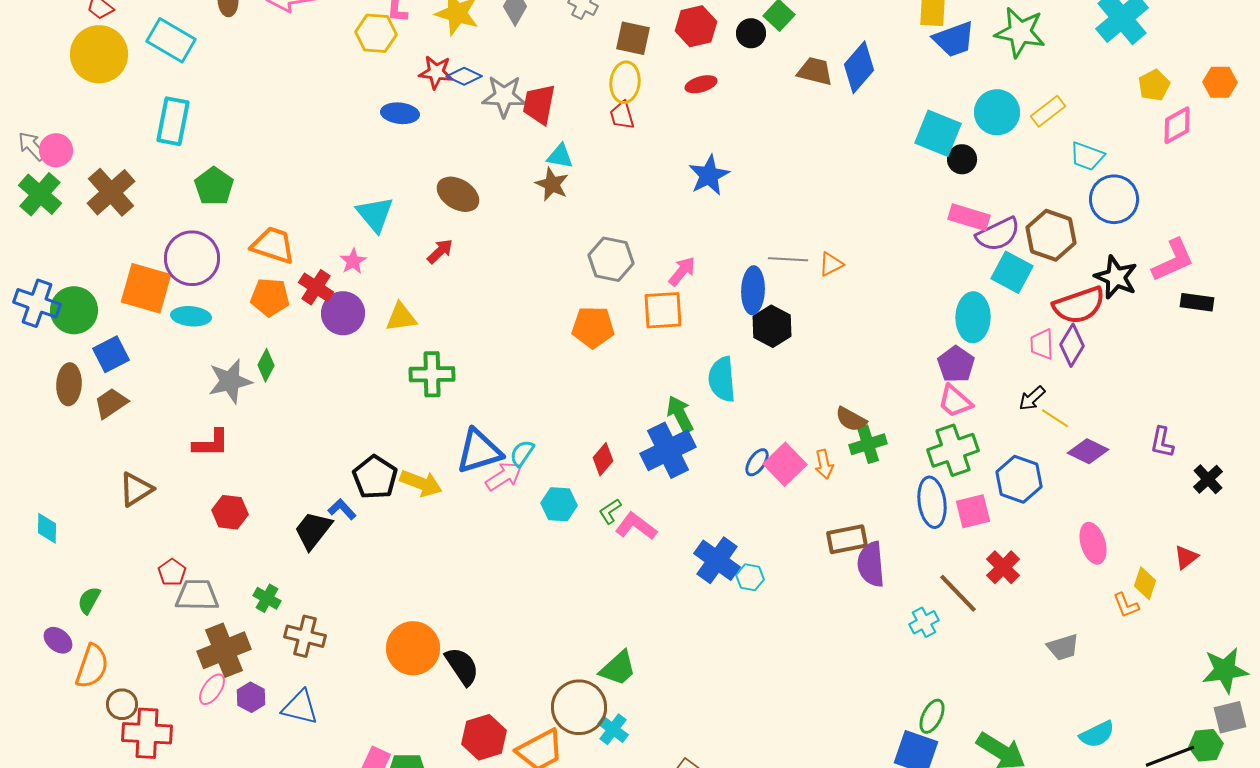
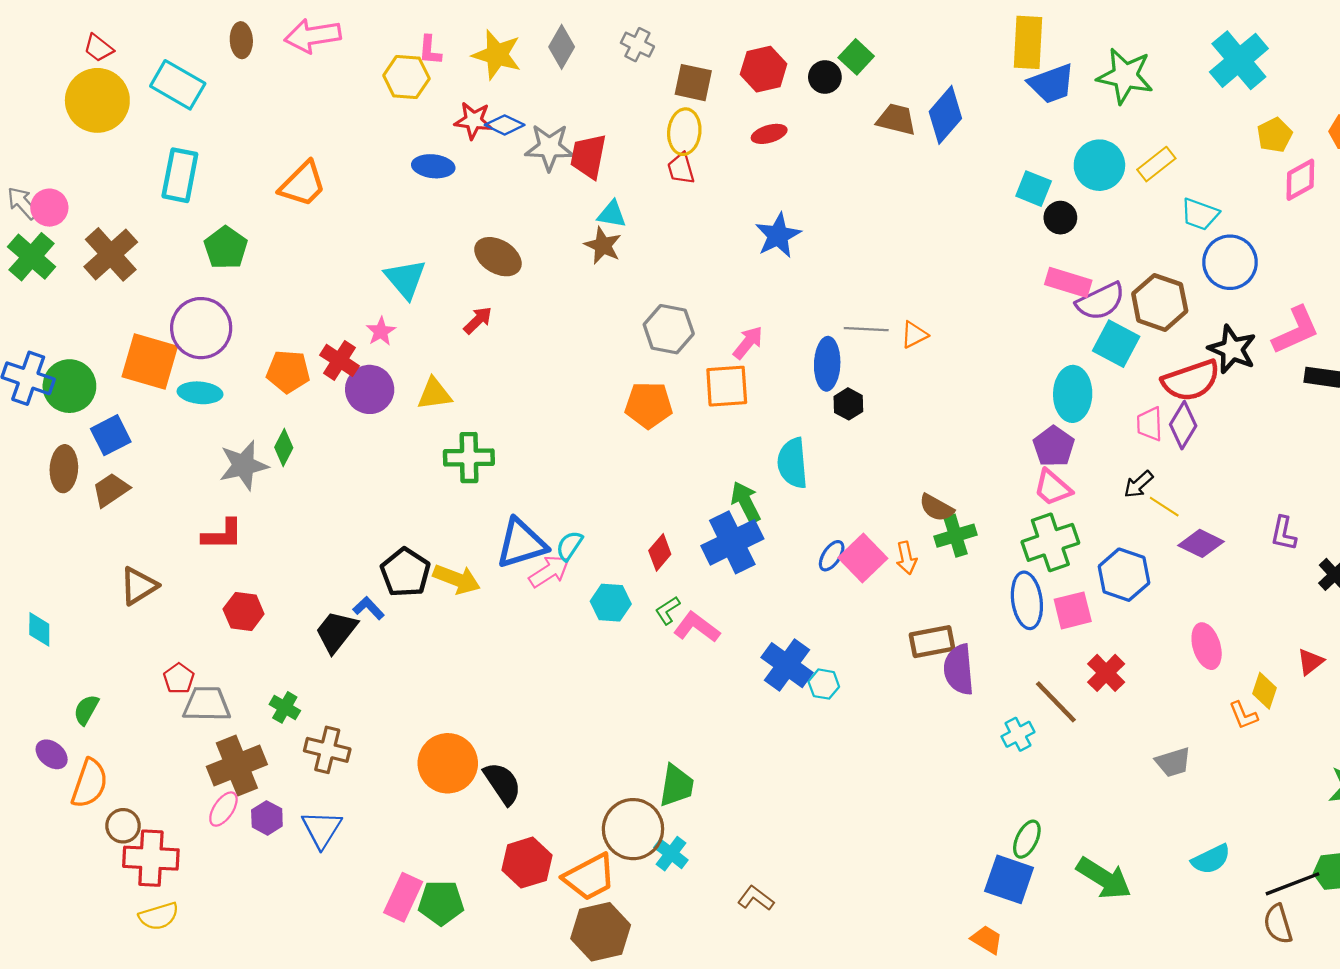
cyan square: (938, 133) -> (1034, 189), size x0.7
orange trapezoid: (273, 245) -> (303, 184), moved, turned 117
black hexagon: (772, 326) -> (848, 404), size x0.7
green trapezoid: (618, 668) -> (677, 786), turned -39
blue triangle: (300, 707) -> (322, 829), turned 48

